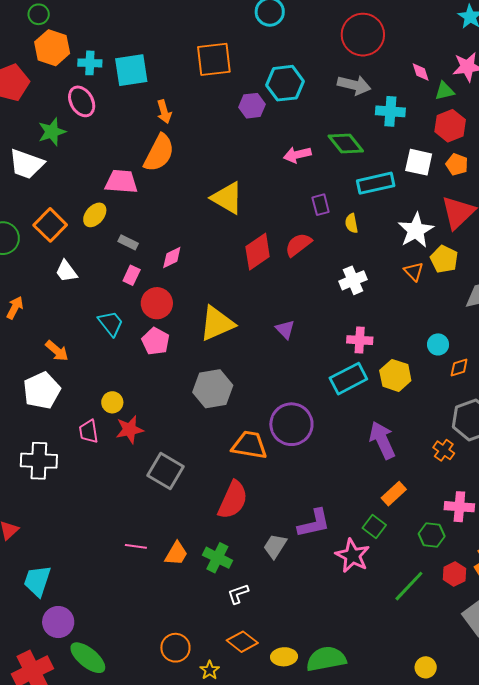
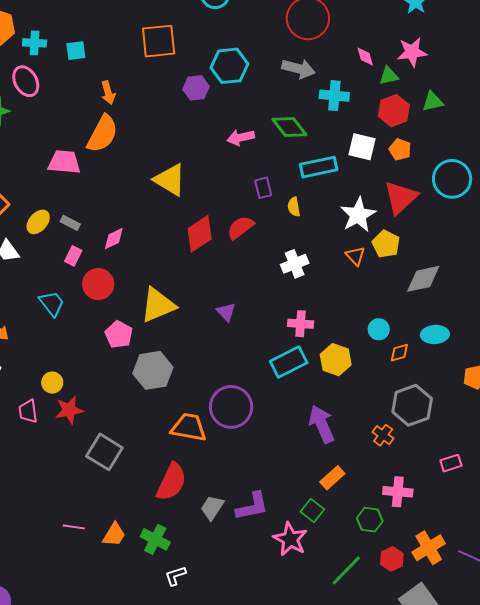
cyan square: (131, 70) -> (76, 51), size x0.6
yellow ellipse: (95, 215) -> (38, 222), moved
pink pentagon: (156, 341) -> (119, 334), moved
gray trapezoid: (275, 546) -> (212, 508), moved

